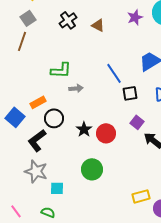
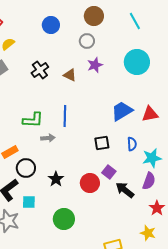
purple star: (135, 17) -> (95, 65), moved
blue line: (114, 73) -> (65, 116), moved, turned 35
red circle: (106, 133) -> (90, 183), moved
cyan square: (57, 188) -> (29, 202), moved

